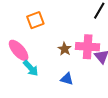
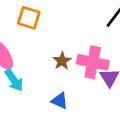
orange square: (35, 20) -> (29, 18), turned 30

